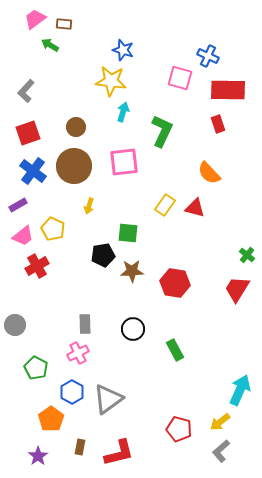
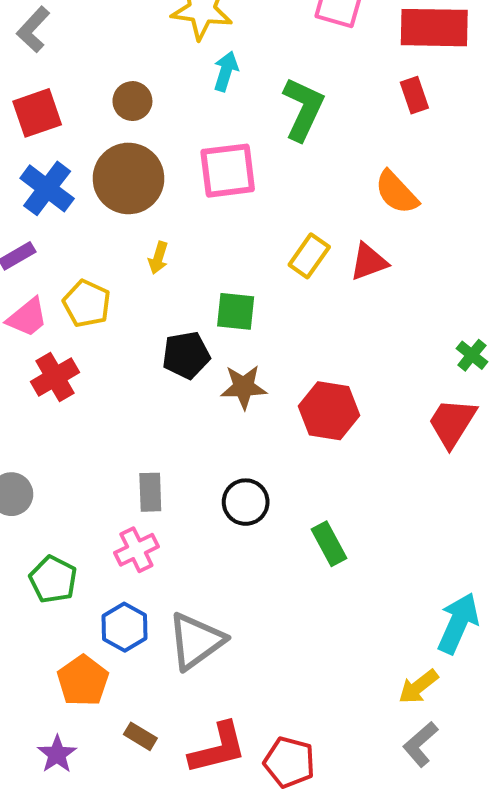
red triangle: (195, 208) -> (369, 262), turned -35
red pentagon: (179, 429) -> (289, 762), moved
brown rectangle: (80, 447) -> (140, 736), turned -70

